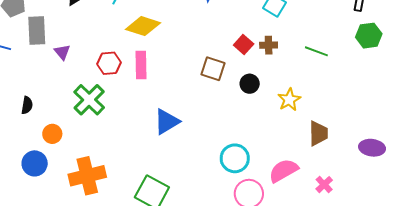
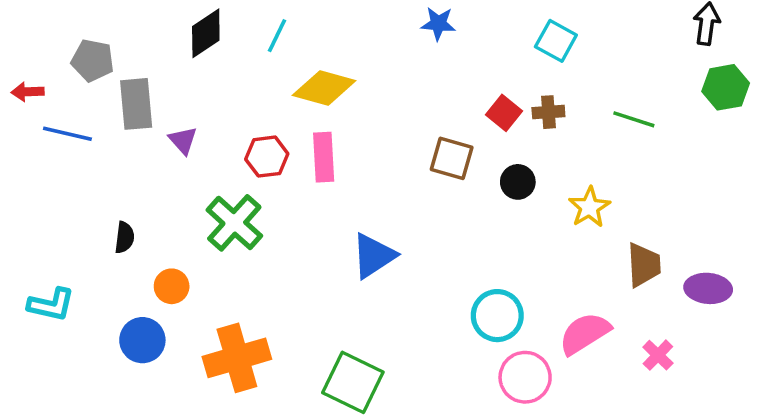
purple ellipse: (372, 148) -> (708, 288), moved

